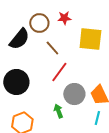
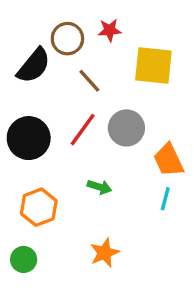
red line: (59, 72) -> (83, 130), moved
gray circle: (74, 94) -> (126, 128), moved
green arrow: (58, 111) -> (99, 187), turned 128

